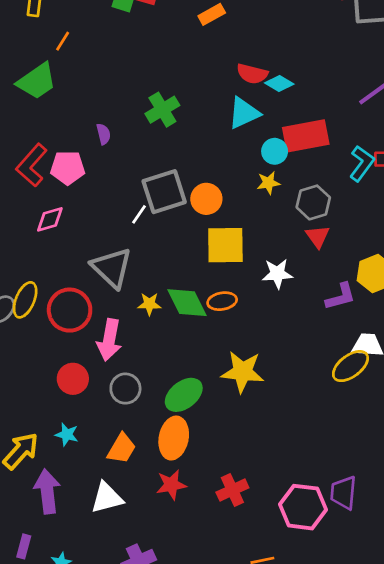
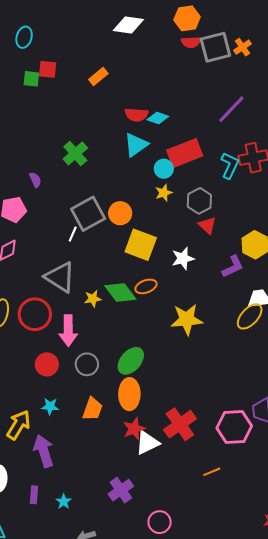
yellow square: (225, 245) -> (141, 245), turned 32
yellow star: (243, 372) -> (187, 319), moved
red cross: (232, 490) -> (180, 424), size x1.4
white triangle: (107, 498) -> (147, 443), moved

